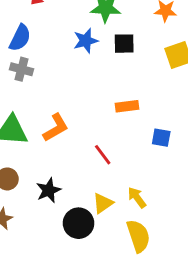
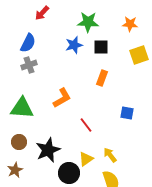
gray cross: (21, 69) -> (29, 65), turned -35
orange rectangle: (127, 106) -> (102, 78), moved, turned -63
orange L-shape: (56, 128) -> (62, 98), moved
black star: (49, 190) -> (48, 150), size x1.4

